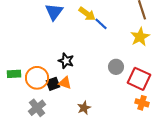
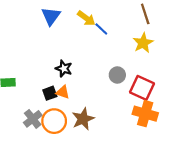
orange circle: (37, 78) -> (54, 121), moved
orange cross: (142, 103) -> (145, 114), size x1.6
brown star: (84, 108) -> (83, 119), size x1.5

